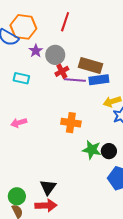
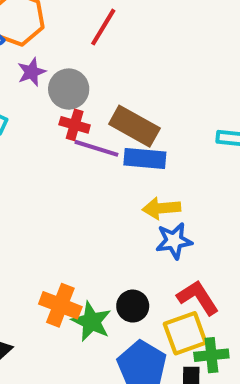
red cross: (62, 71) -> (75, 125), turned 32
orange cross: (71, 123) -> (60, 305), moved
green star: (92, 150) -> (91, 322), moved

